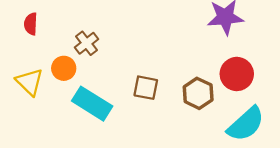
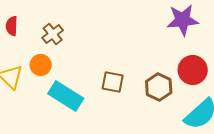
brown cross: (87, 43) -> (53, 34), moved

